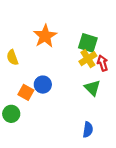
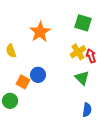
green square: (88, 43) -> (83, 23), moved
blue semicircle: (88, 130) -> (87, 110), moved

